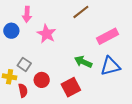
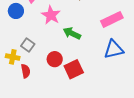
green arrow: (83, 62) -> (72, 33), moved
red circle: (42, 80) -> (55, 59), moved

